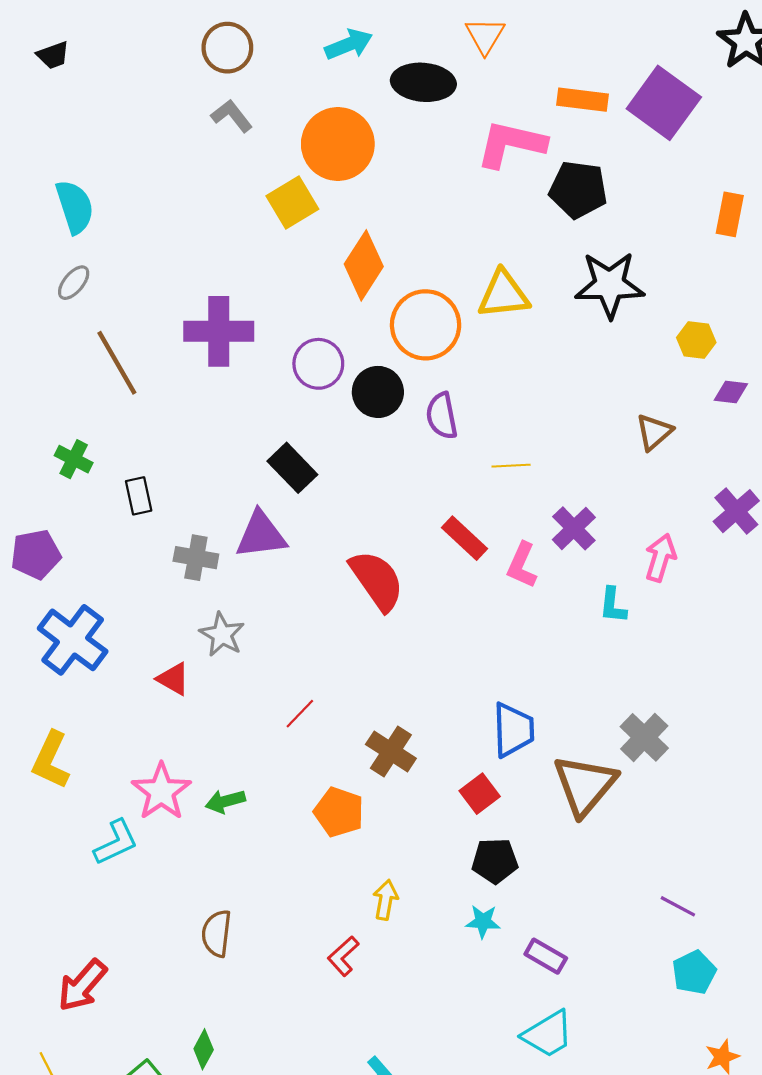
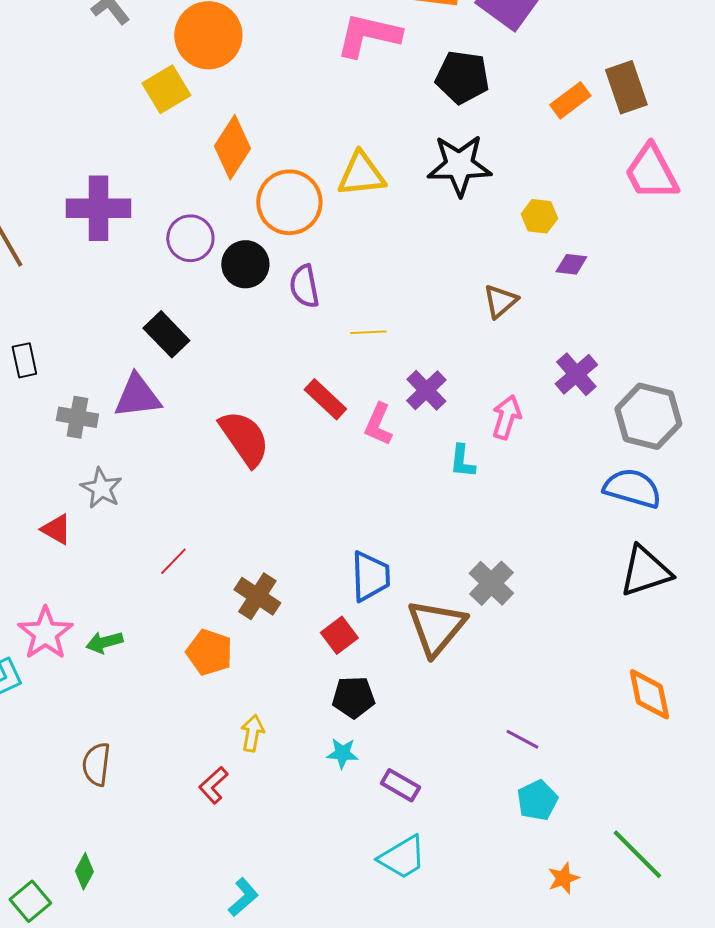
black pentagon: (578, 189) -> (462, 77), moved
orange rectangle: (730, 214) -> (570, 100), turned 42

